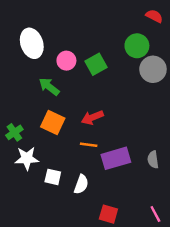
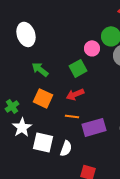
pink circle: (66, 61) -> (92, 48), moved
green square: (96, 64) -> (78, 68), moved
white star: (27, 158) -> (22, 127), turned -30
white square: (53, 177) -> (43, 142), size x1.5

